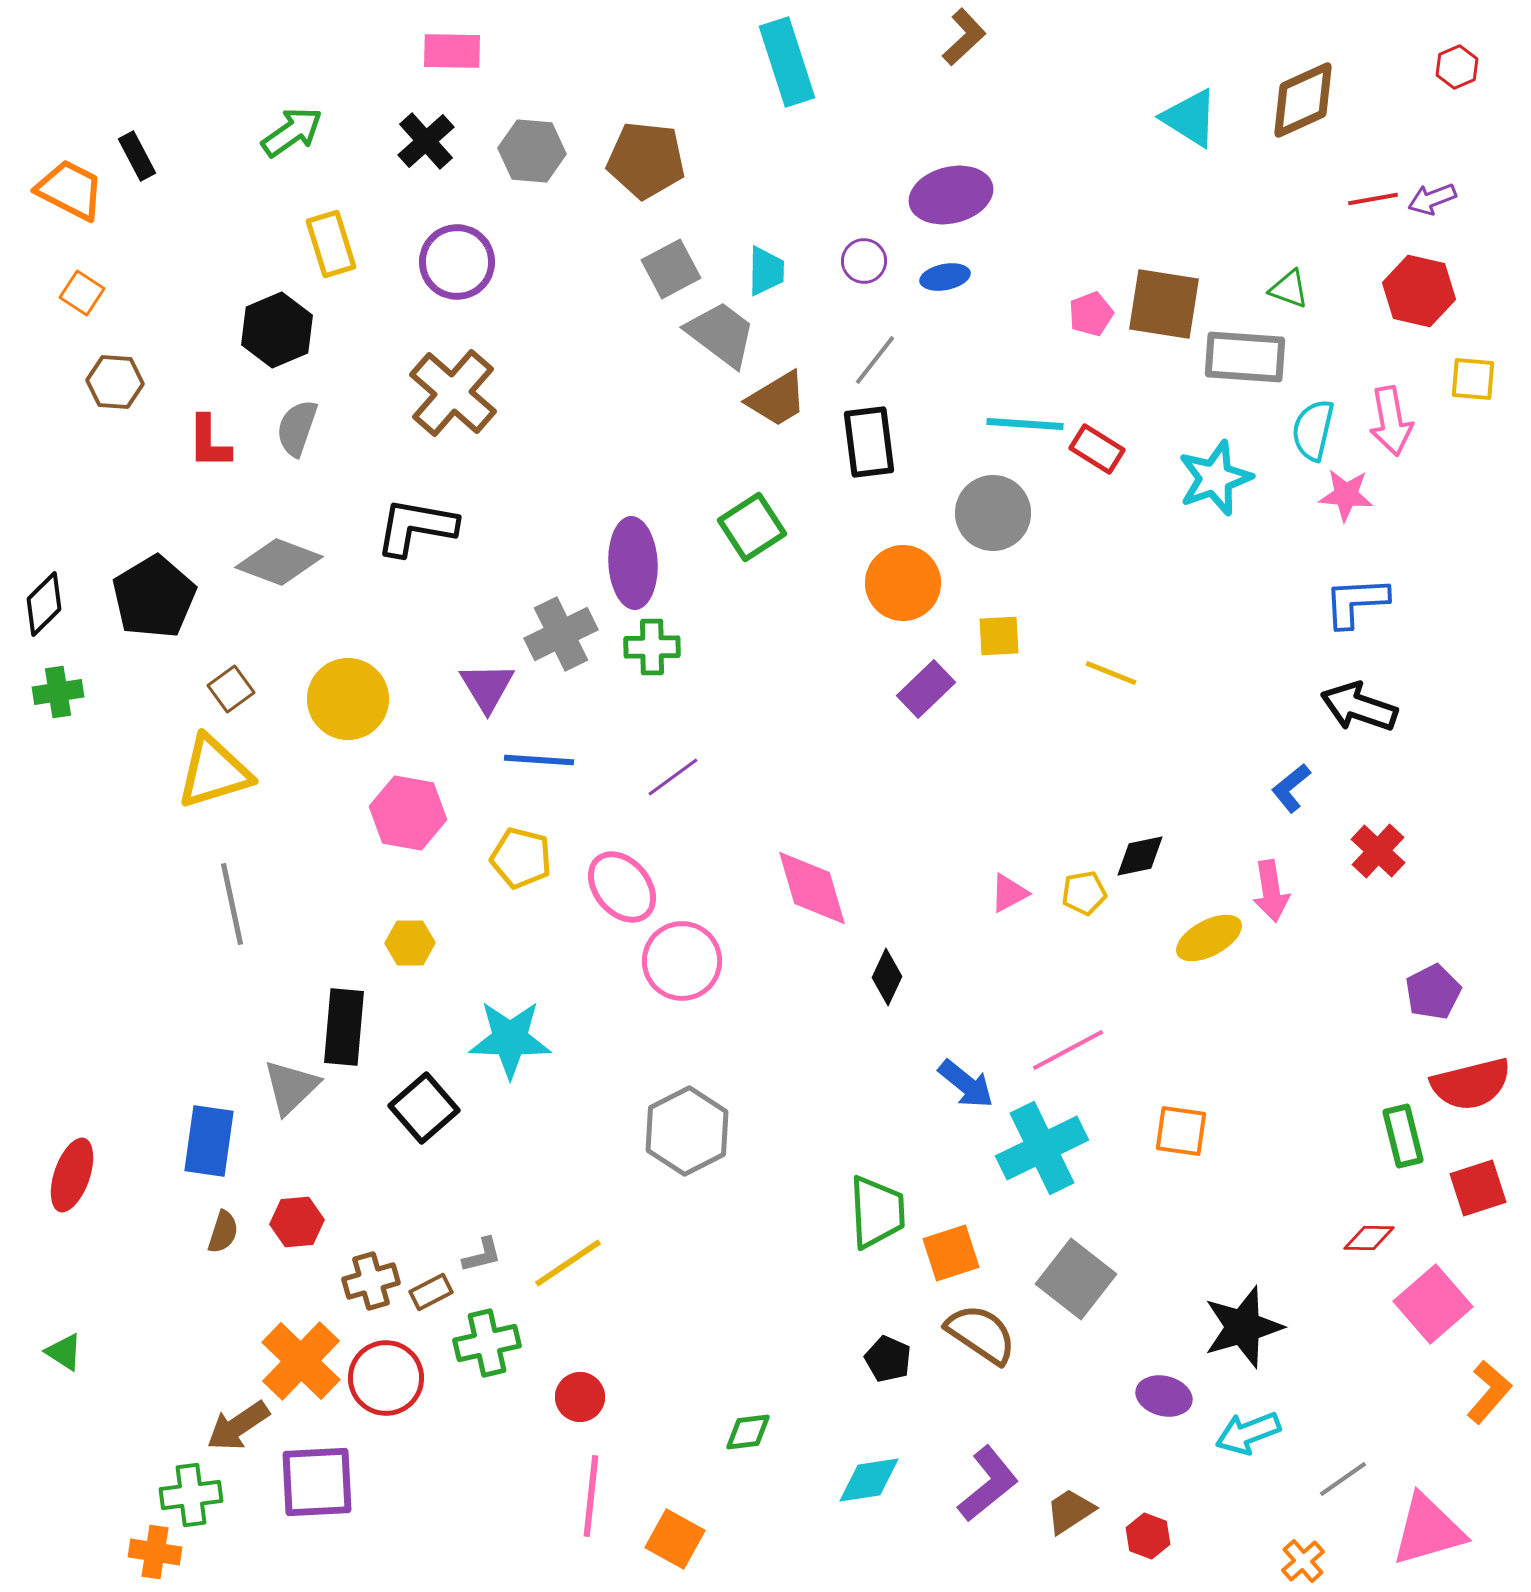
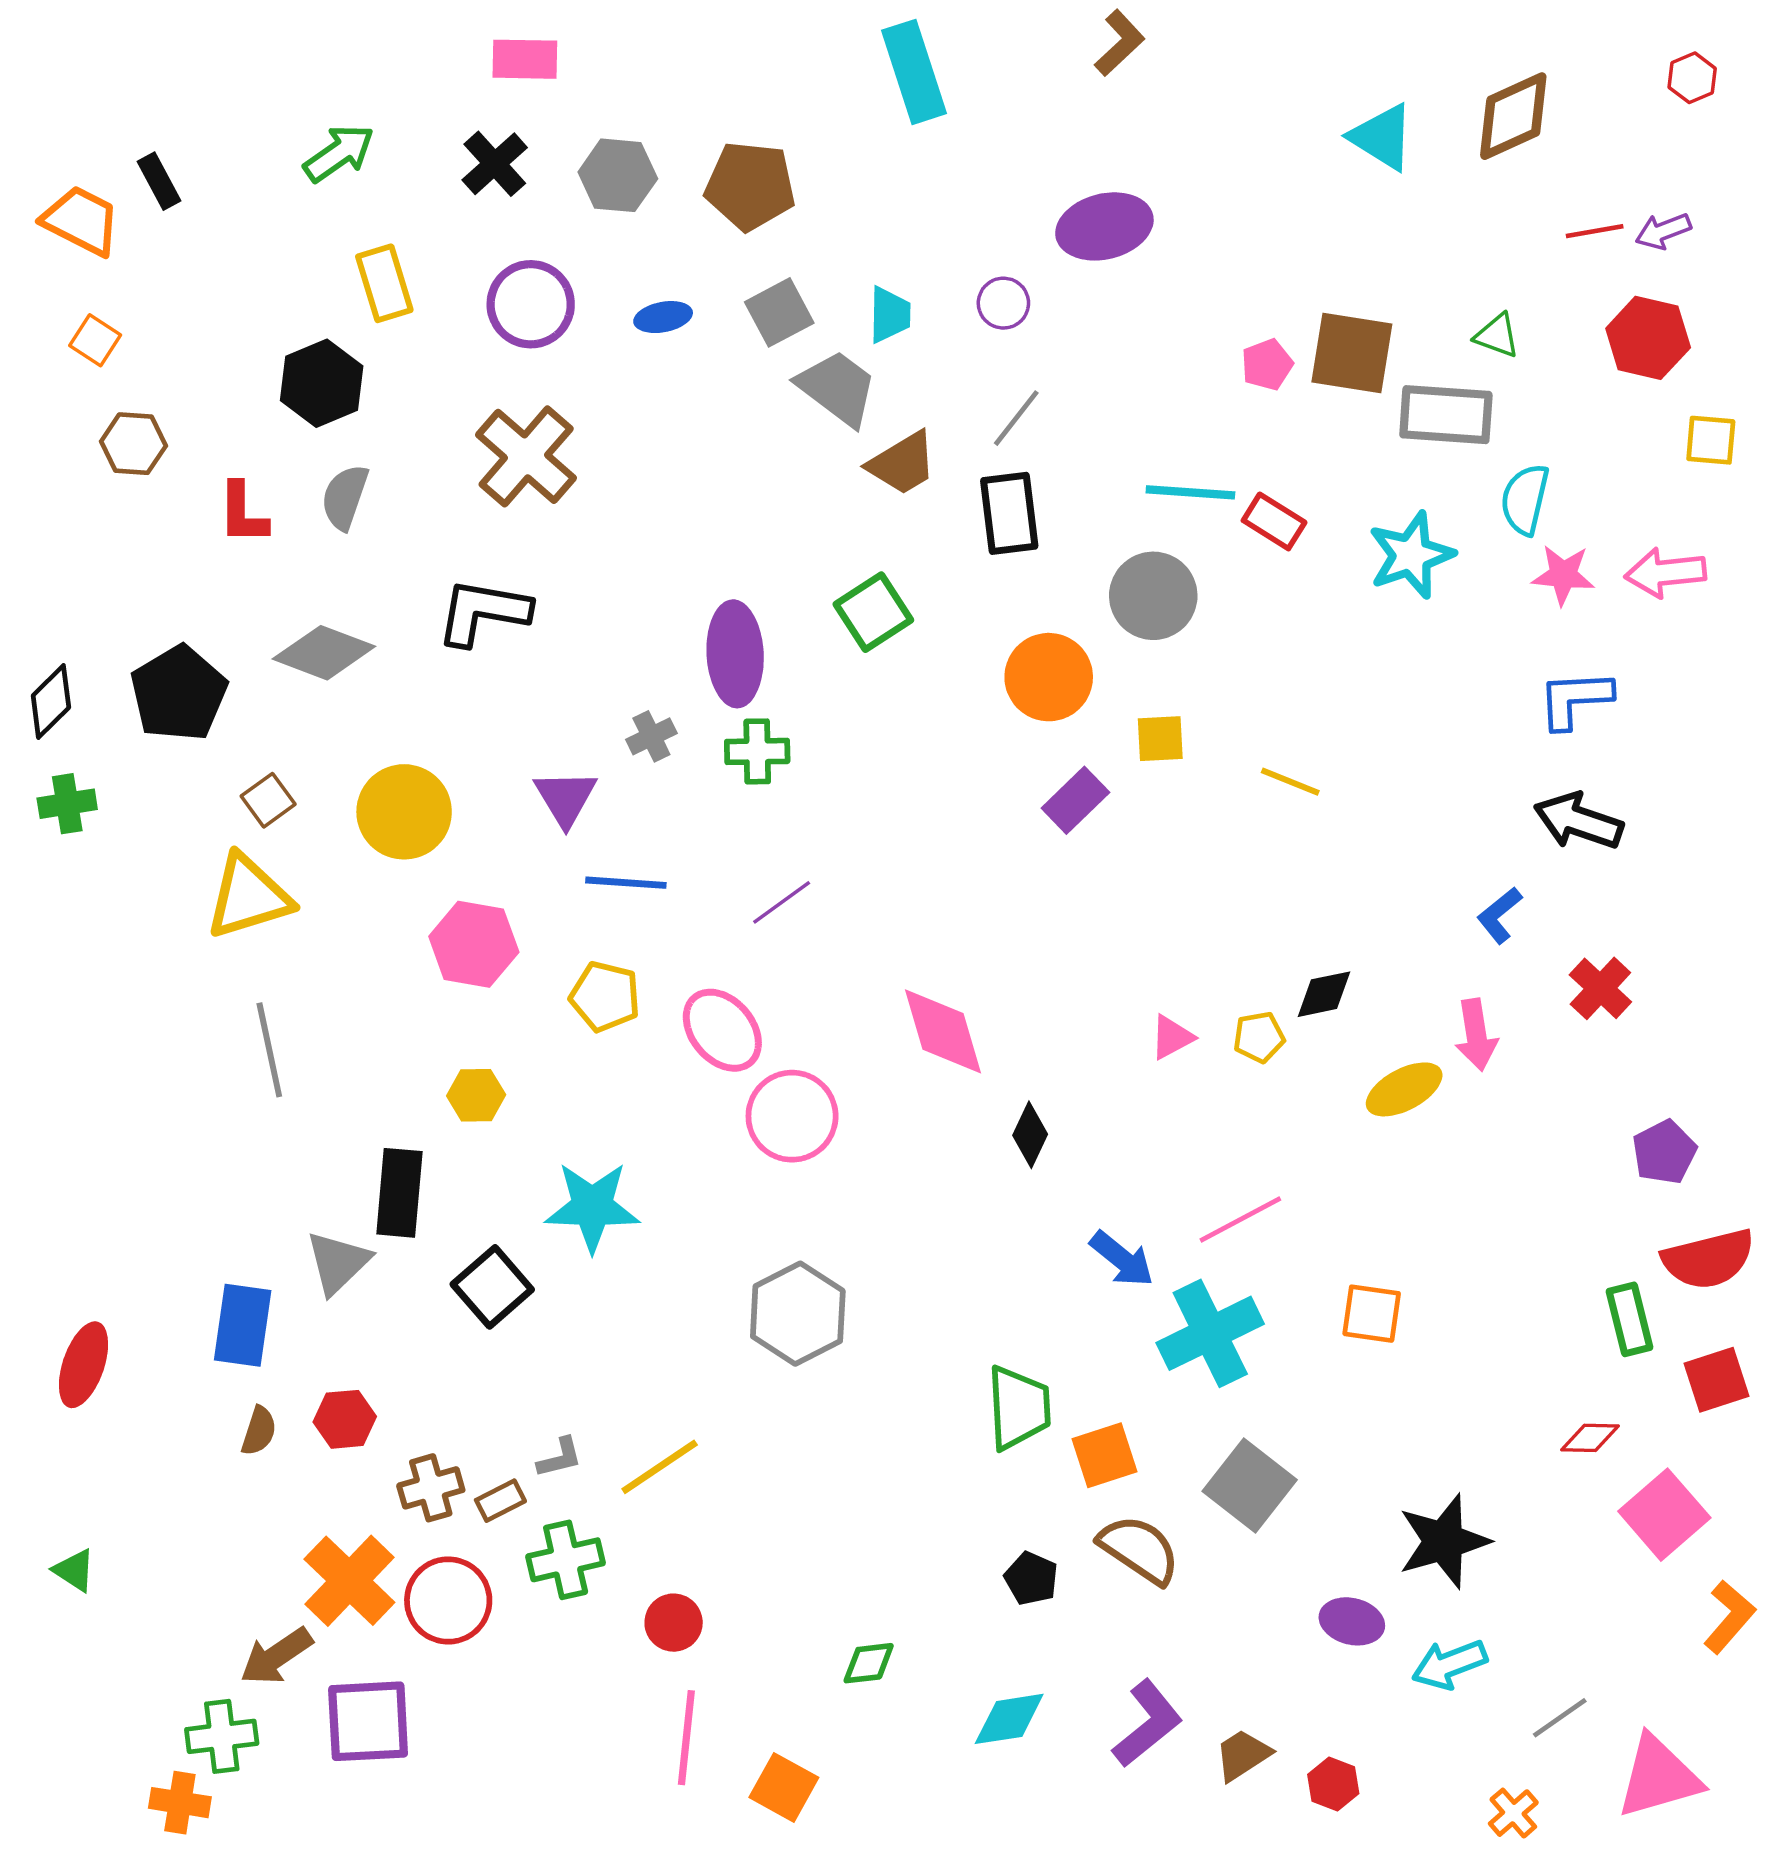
blue ellipse: (945, 277) -> (663, 317), moved
pink arrow: (1391, 421) -> (1665, 573), moved, turned 94
gray cross: (561, 634) -> (651, 736), size x0.6

